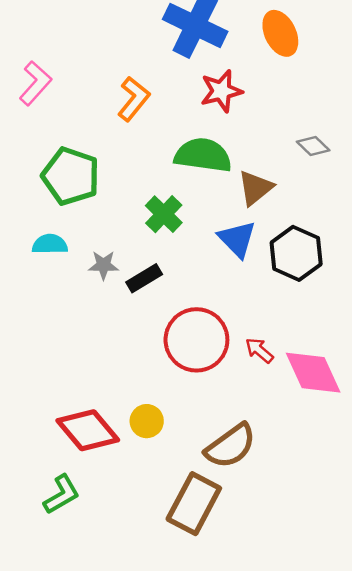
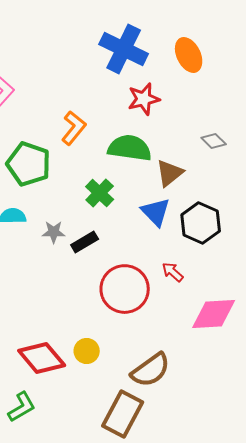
orange L-shape: (134, 99) -> (74, 128), moved
red arrow: (259, 350) -> (173, 272), moved
pink diamond: (313, 373) -> (214, 314), turned -69

